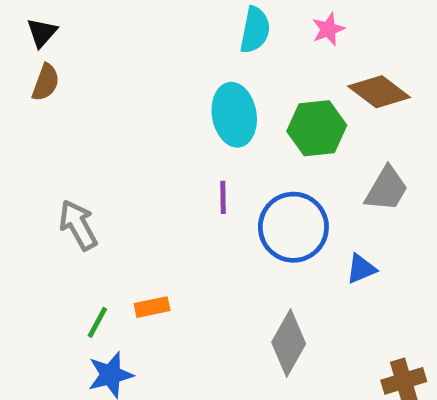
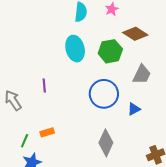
purple line: (223, 197) -> (44, 85), moved

